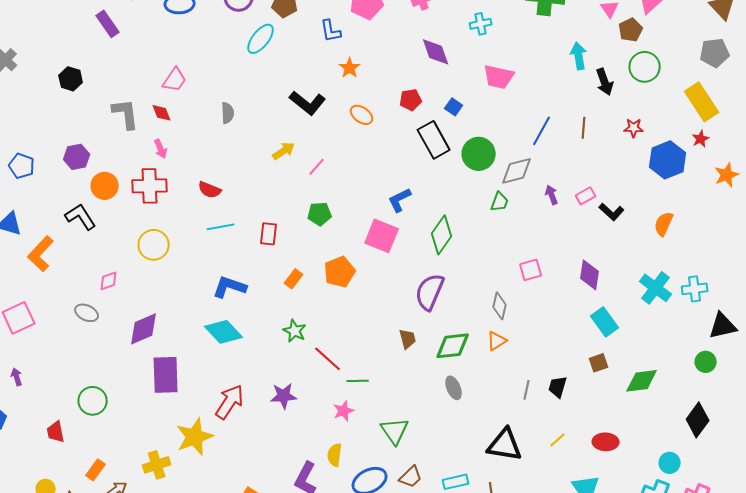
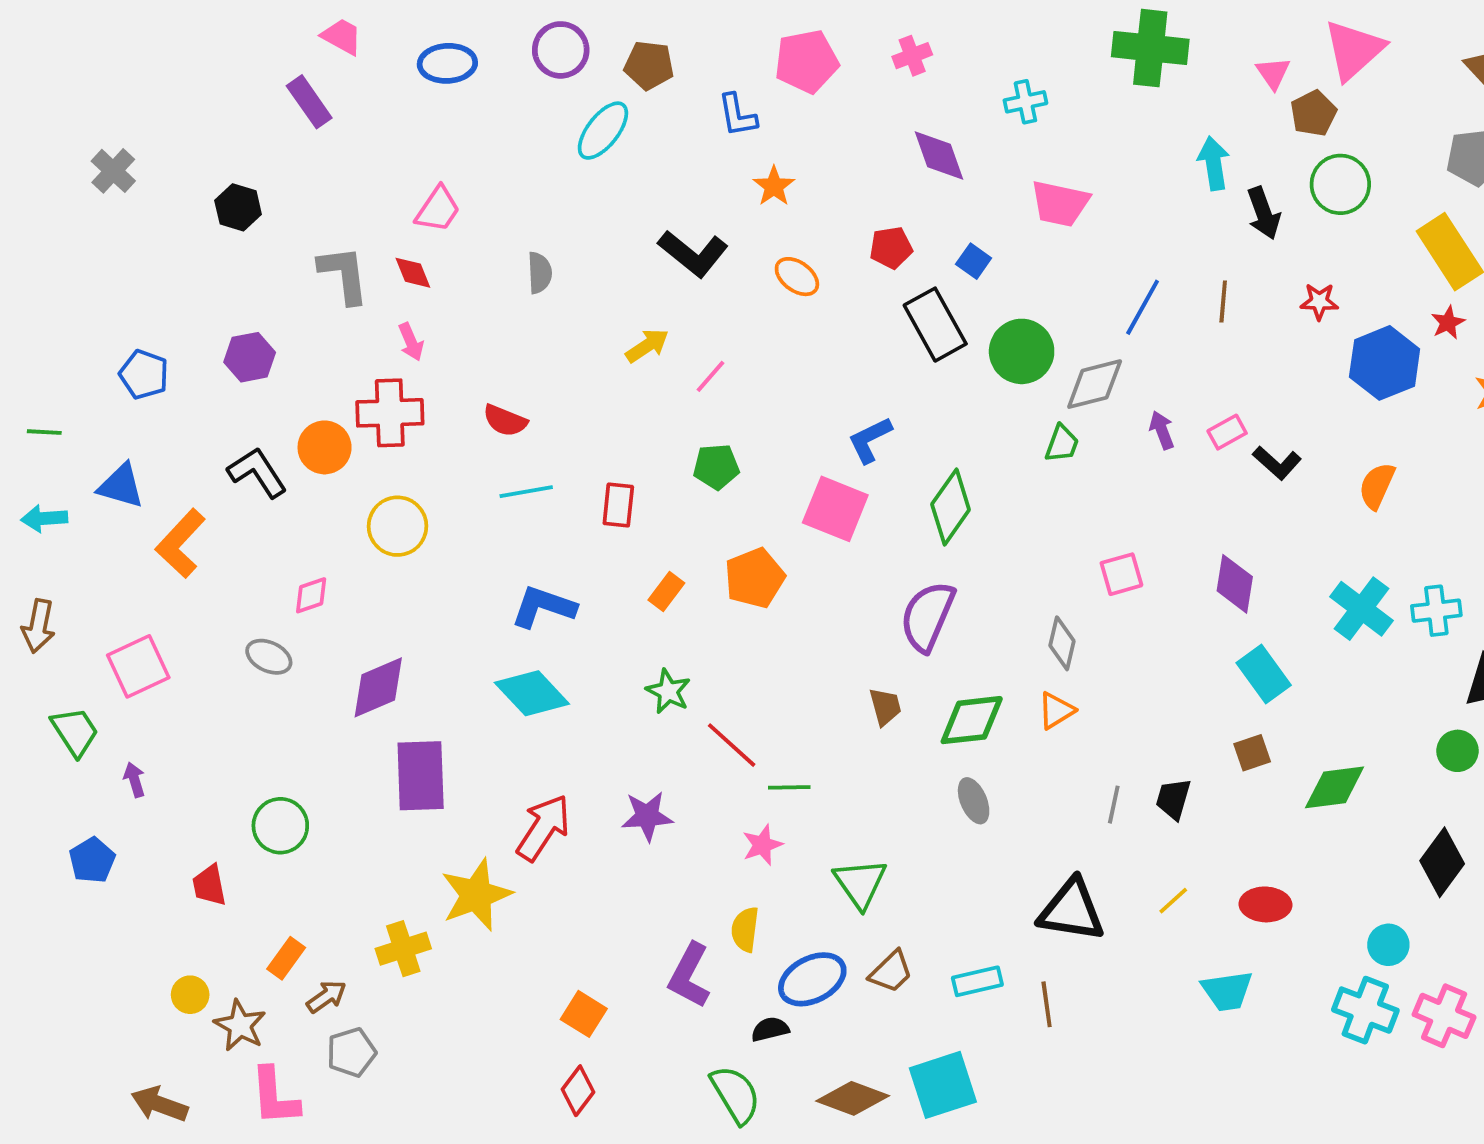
orange circle: (105, 186) -> (325, 447), moved

